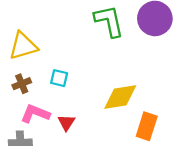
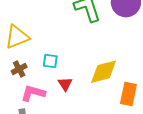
red triangle: (66, 123) -> (65, 84), moved

